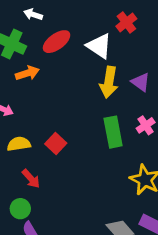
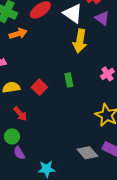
purple triangle: (141, 82) -> (102, 18), moved
green rectangle: (113, 132) -> (69, 80), moved, size x0.6

